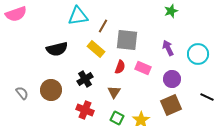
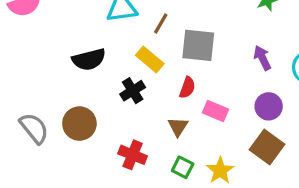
pink rectangle: (143, 68) -> (215, 111), moved
black cross: (85, 79) -> (133, 91), moved
gray semicircle: (22, 93) -> (34, 128), size x1.5
brown square: (171, 105) -> (267, 147), turned -30

